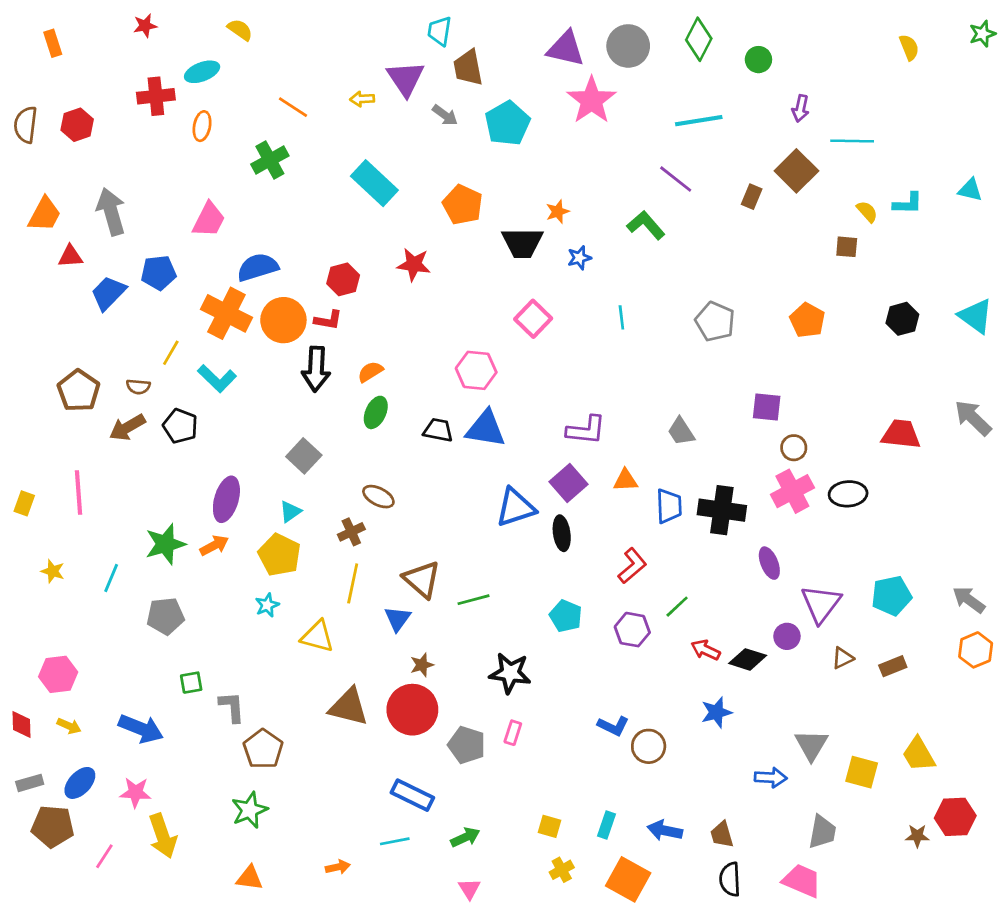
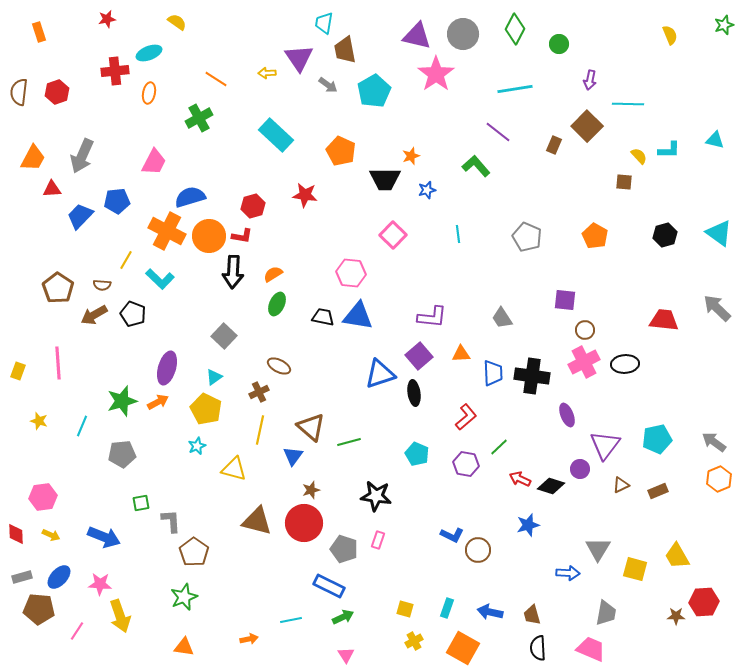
gray arrow: (111, 212) -> (82, 156), turned -140
blue rectangle: (412, 795) -> (329, 586), moved

